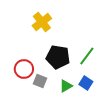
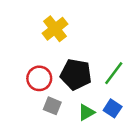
red circle: (24, 69) -> (39, 78), moved

